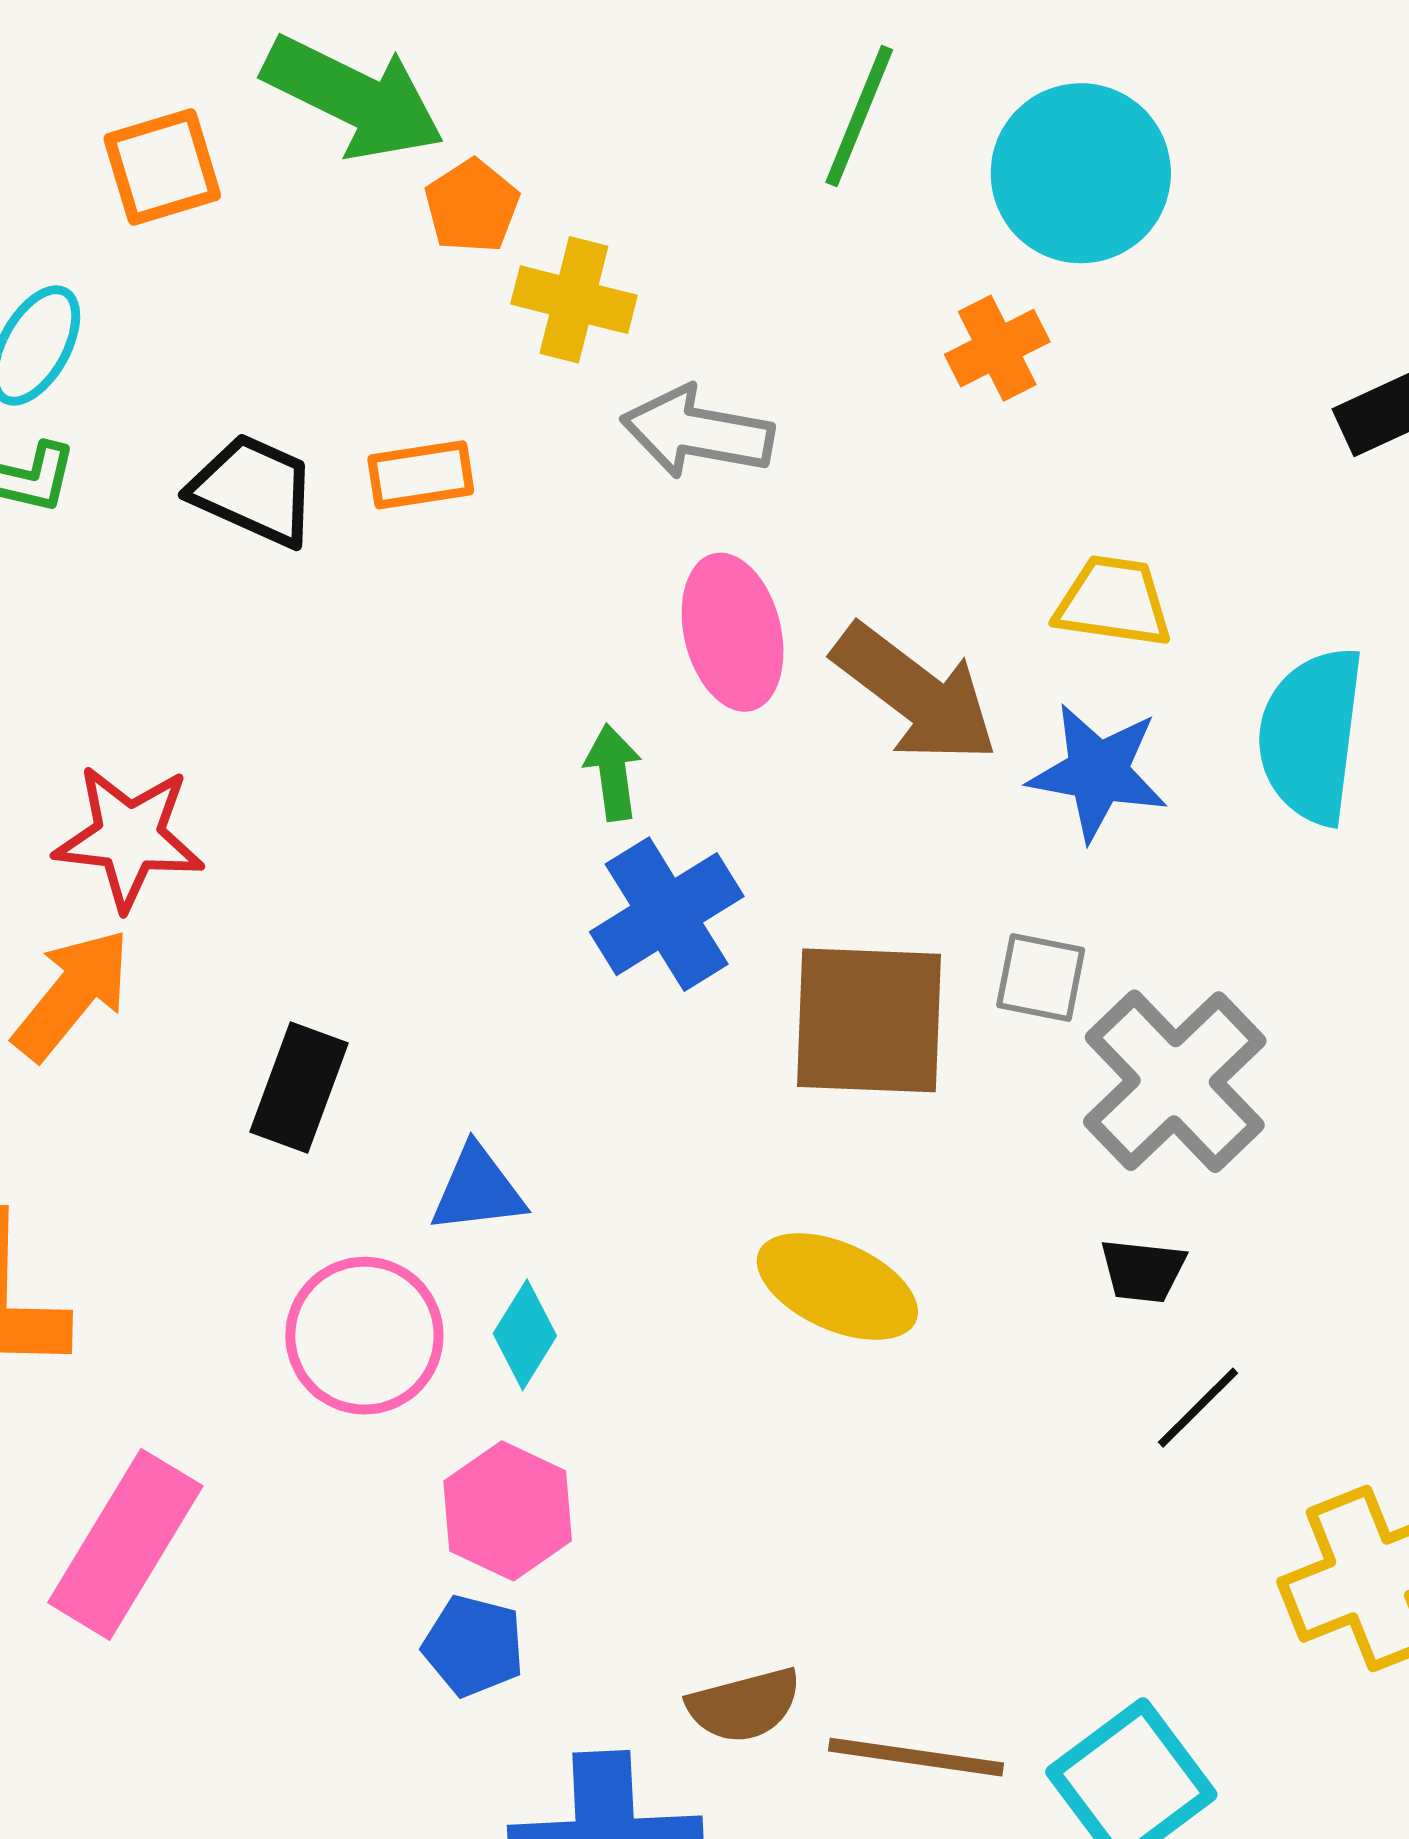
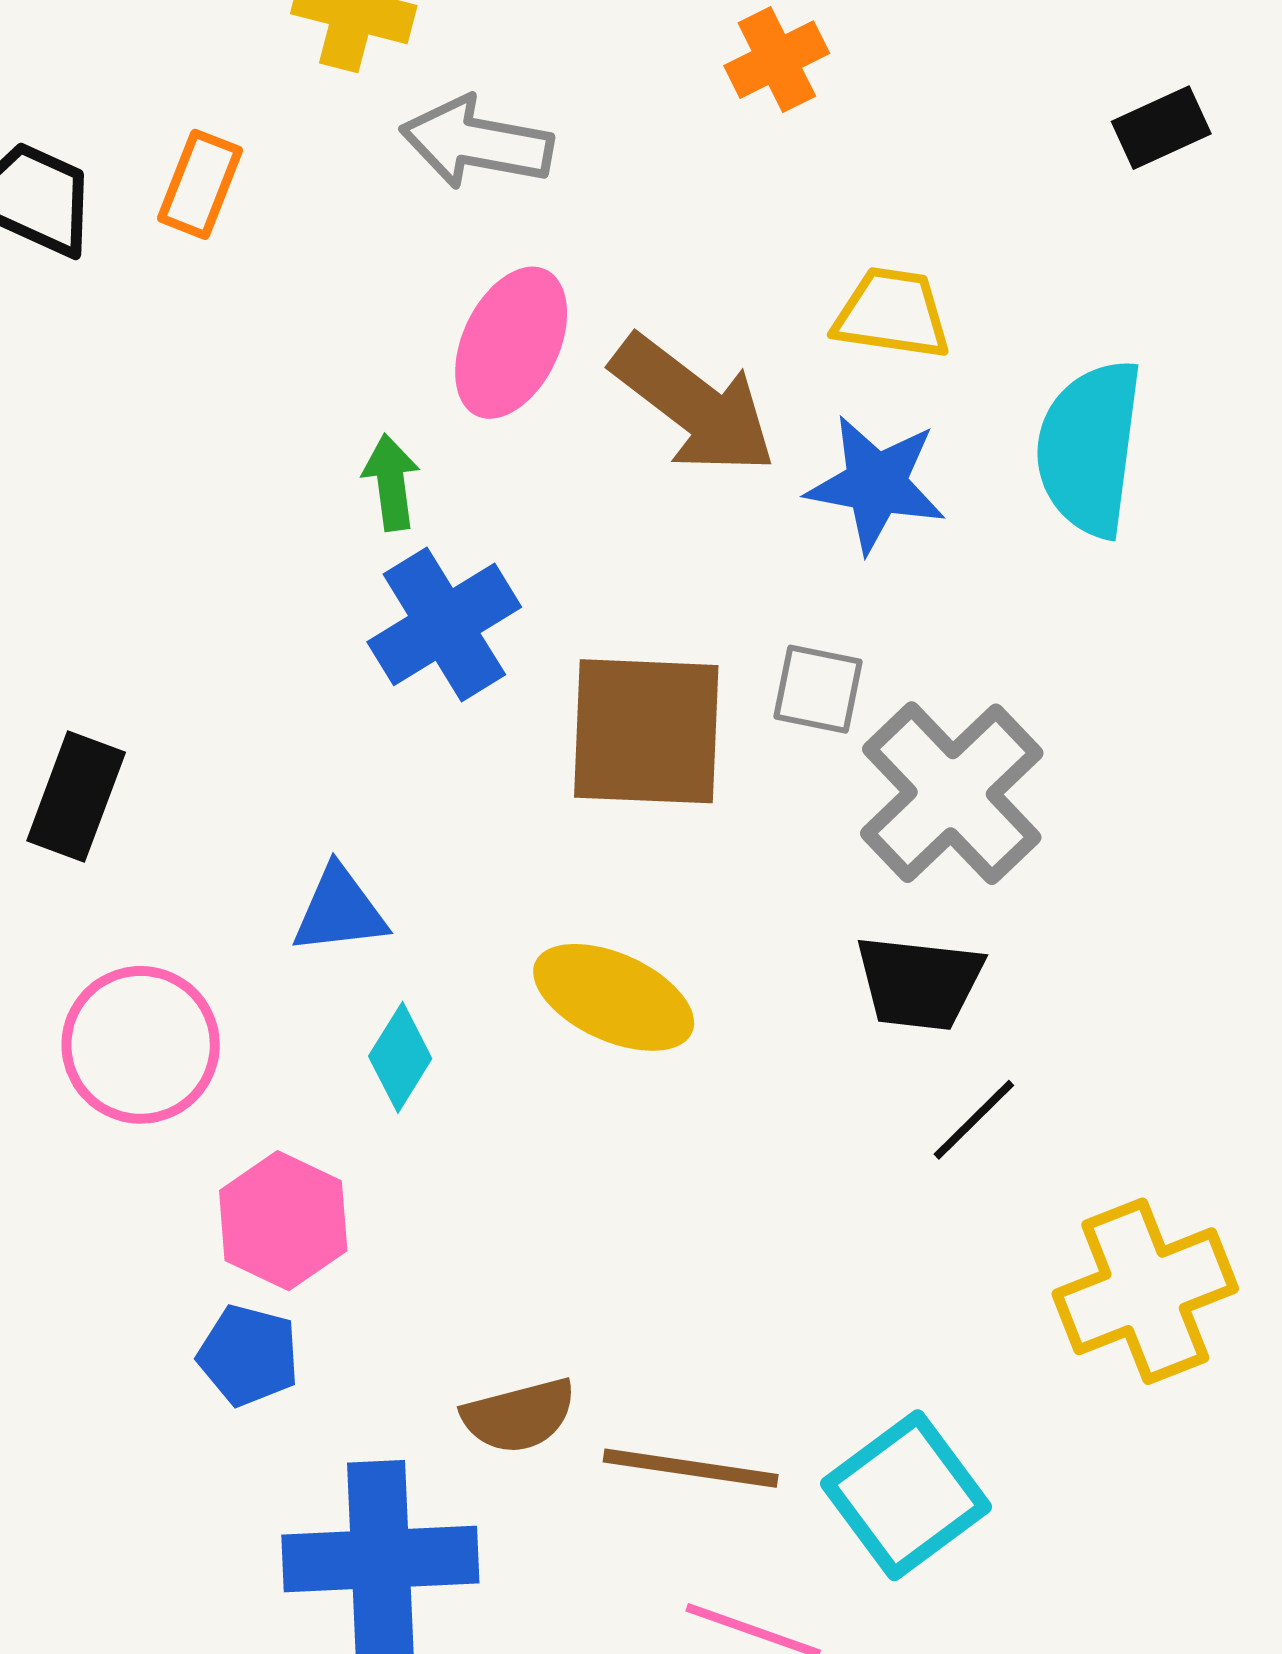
orange rectangle: (421, 475) -> (200, 184), turned -60
pink ellipse: (733, 632) -> (511, 343), turned 39
blue triangle: (478, 1190) -> (340, 910), moved
black trapezoid: (1143, 1271) -> (919, 983), size x1.5
cyan diamond: (525, 1335) -> (400, 1057), moved

